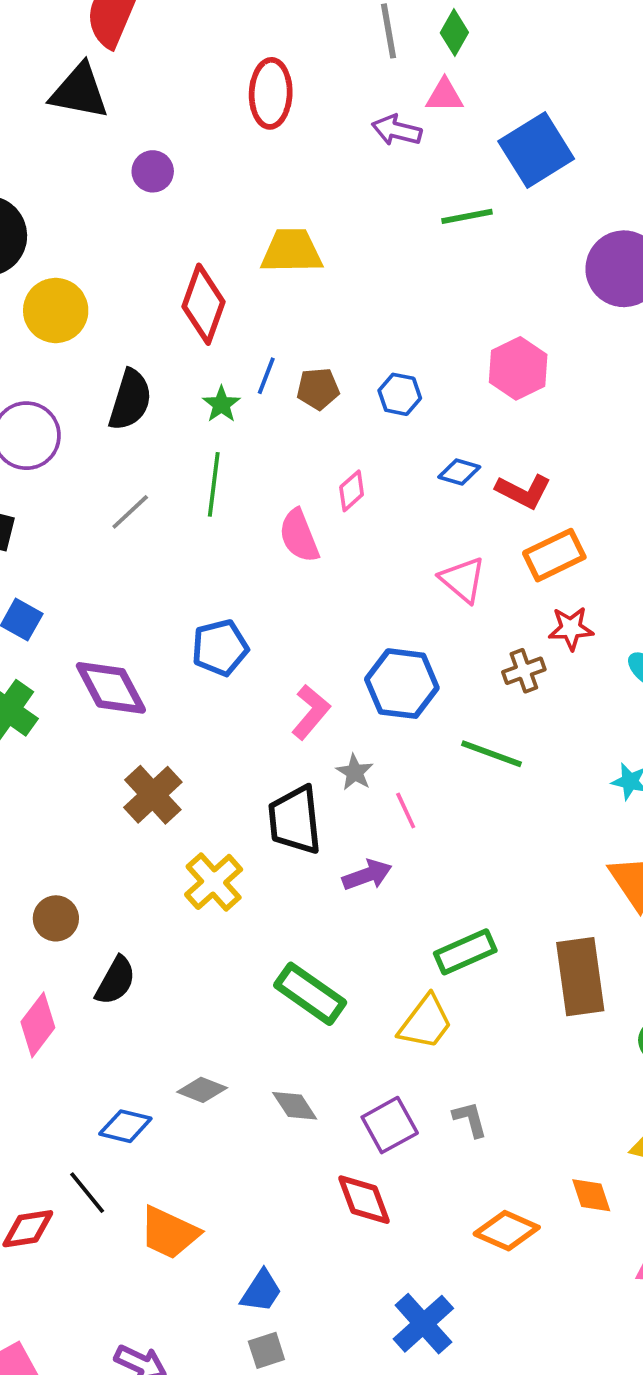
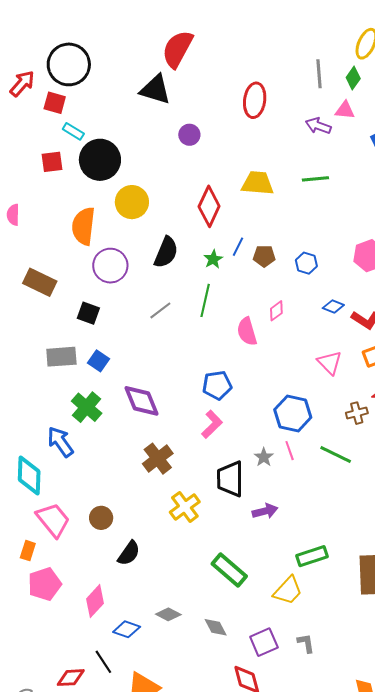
green line: (467, 216) -> (315, 179), moved
blue pentagon: (220, 648) -> (217, 385), moved
pink L-shape: (311, 712) -> (212, 424), moved
pink line: (406, 810) -> (290, 451), moved
pink diamond: (38, 1025) -> (95, 601), moved

